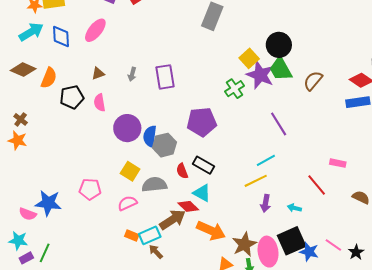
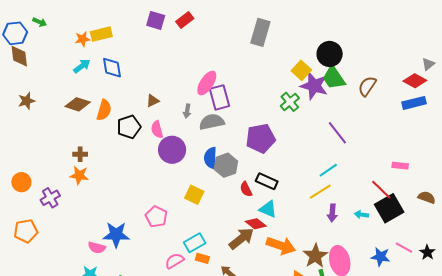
pink ellipse: (95, 30) -> (207, 83), moved
cyan arrow: (31, 32) -> (82, 66), size x0.7
gray arrow: (132, 74) -> (187, 111), moved
brown cross: (21, 119) -> (80, 154), turned -32
purple circle: (127, 128) -> (172, 150), moved
gray semicircle: (154, 185) -> (212, 122), moved
pink pentagon: (90, 189) -> (156, 217), turned 30
pink semicircle: (127, 203) -> (174, 261), moved
cyan rectangle: (150, 235) -> (195, 243), moved
black square: (292, 241) -> (389, 208), moved

